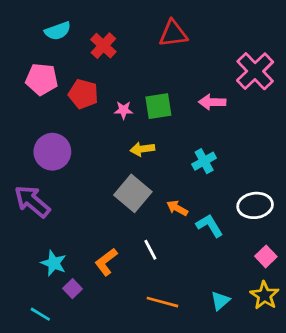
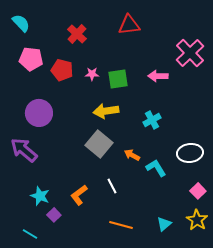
cyan semicircle: (58, 31) -> (21, 23), moved, turned -114
pink star: (124, 110) -> (92, 74), moved
yellow arrow: (142, 149) -> (106, 111), size x1.4

